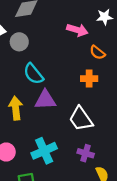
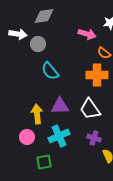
orange cross: (89, 79) -> (97, 75), size x1.5
purple triangle: (45, 100) -> (60, 106), moved
yellow arrow: (16, 108) -> (37, 114), moved

